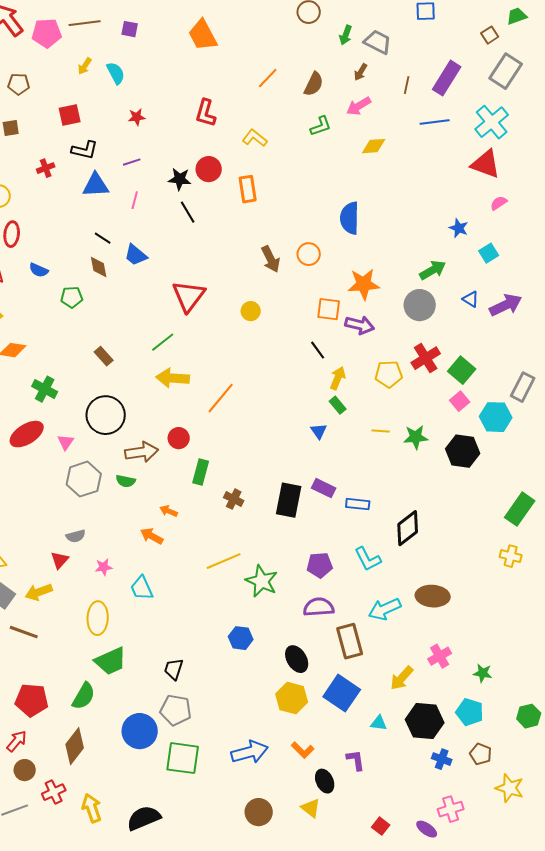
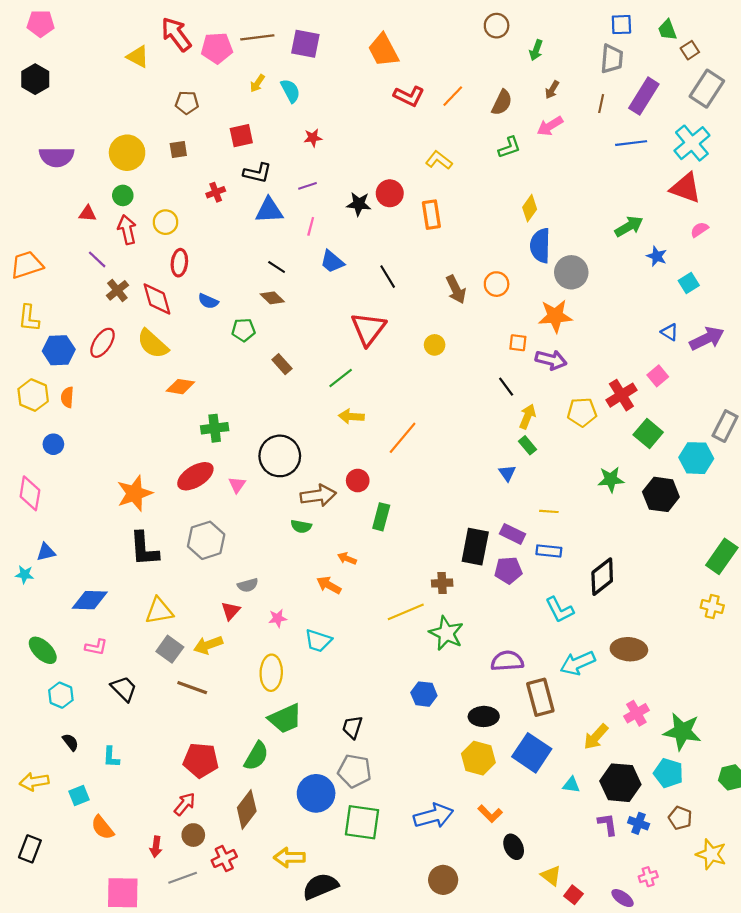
green trapezoid: (517, 16) -> (667, 30), moved, turned -90
purple square: (130, 29) -> (305, 44), size x1.6
gray trapezoid: (378, 42) -> (612, 59), moved, turned 68
red L-shape: (206, 113) -> (409, 96), moved, turned -80
yellow diamond: (374, 146) -> (530, 208), moved, turned -50
black line: (188, 212) -> (388, 277), moved
blue trapezoid: (136, 255) -> (332, 262), moved
brown diamond: (99, 267) -> (272, 298), turned -35
green arrow: (433, 270) -> (629, 226), moved
gray circle: (420, 305) -> (571, 272), moved
orange square: (329, 309) -> (518, 343), size x0.7
brown rectangle: (104, 356) -> (282, 364), moved
green square: (462, 370) -> (648, 434), moved
yellow arrow: (173, 378) -> (351, 416), size x0.7
green cross: (45, 389) -> (215, 428), turned -35
pink square: (460, 401) -> (658, 376), moved
yellow line: (381, 431) -> (549, 511), moved
gray hexagon: (84, 479) -> (206, 540), moved
brown cross: (234, 499) -> (442, 583), moved, turned -30
purple pentagon: (320, 565) -> (508, 570), moved
cyan trapezoid: (142, 588) -> (318, 641), turned -48
black ellipse: (297, 659) -> (484, 716), turned -60
green star: (483, 673) -> (682, 731), size x1.8
purple L-shape: (356, 760) -> (608, 824), moved
yellow arrow: (92, 808) -> (289, 857), moved, turned -72
yellow triangle: (311, 808) -> (551, 876), moved
pink cross: (451, 809) -> (648, 877), size x0.7

